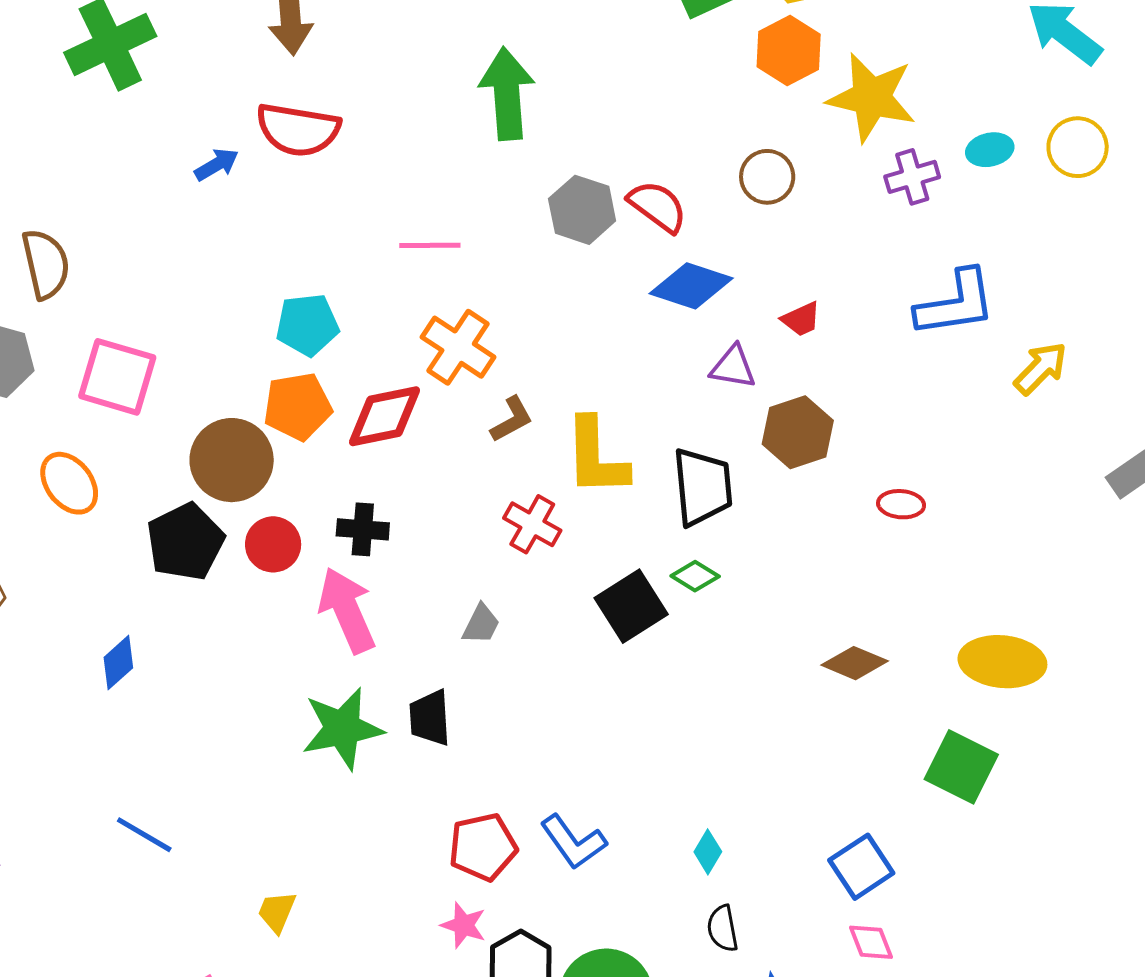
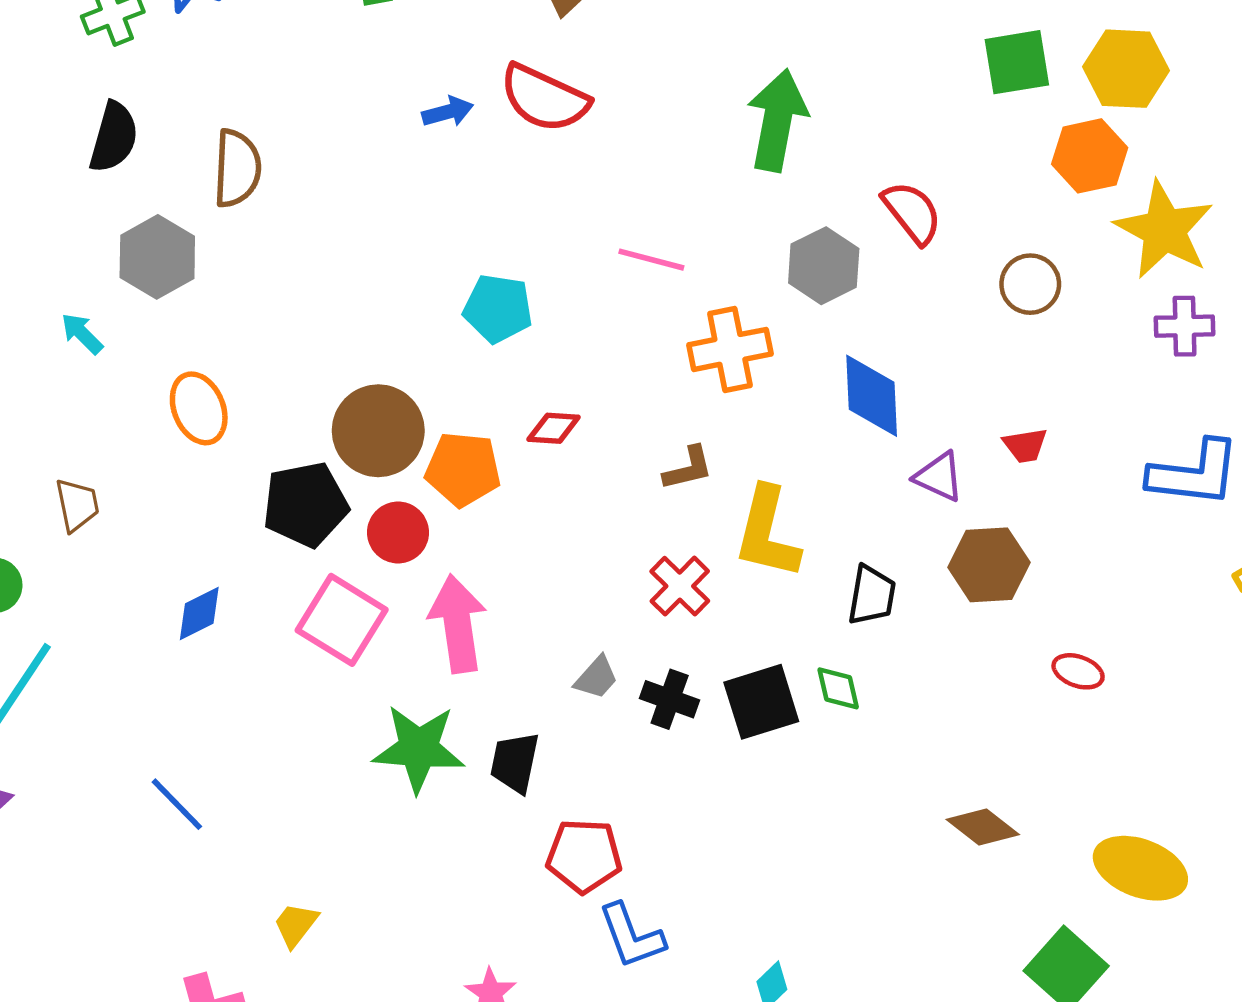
red semicircle: (658, 206) -> (912, 212), moved
blue diamond: (691, 286) -> (872, 396), moved, turned 54
orange cross: (458, 347) -> (730, 349), moved, turned 30
pink square: (117, 377) -> (342, 620), moved
orange pentagon: (298, 406) -> (463, 469), moved
red diamond: (384, 416) -> (554, 428), size x0.6
black trapezoid: (702, 487) -> (872, 595), size x0.7
black cross: (363, 529) -> (670, 699), moved
green diamond: (695, 576) -> (838, 688), turned 30
red pentagon: (483, 847) -> (584, 856), moved

